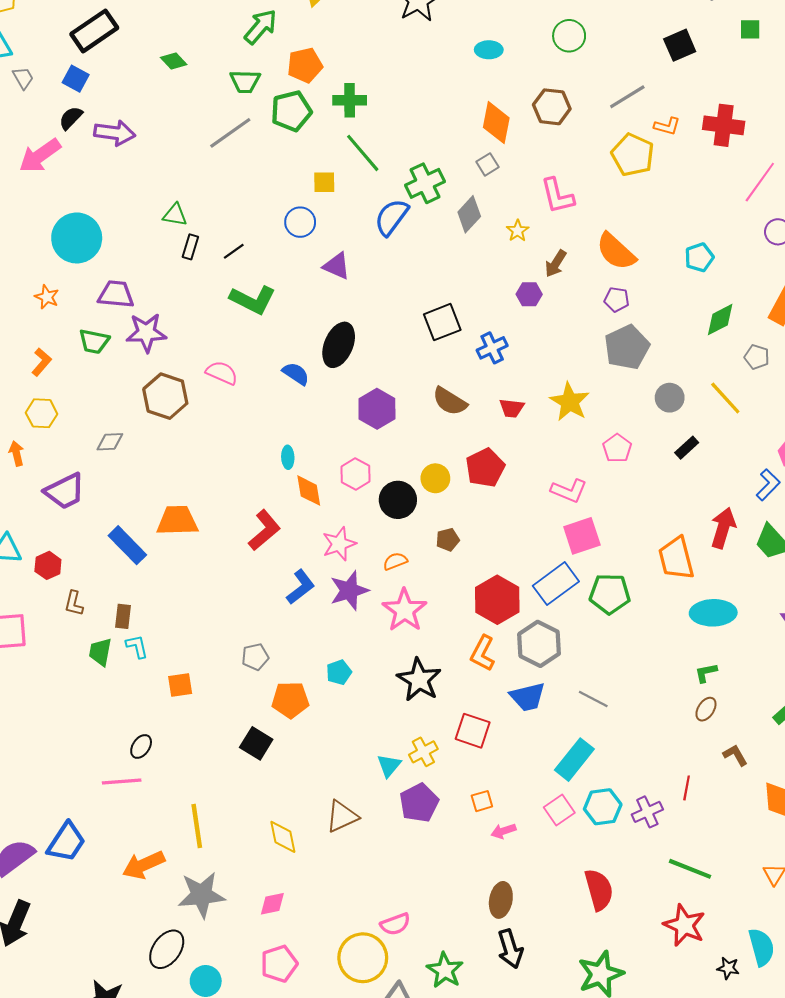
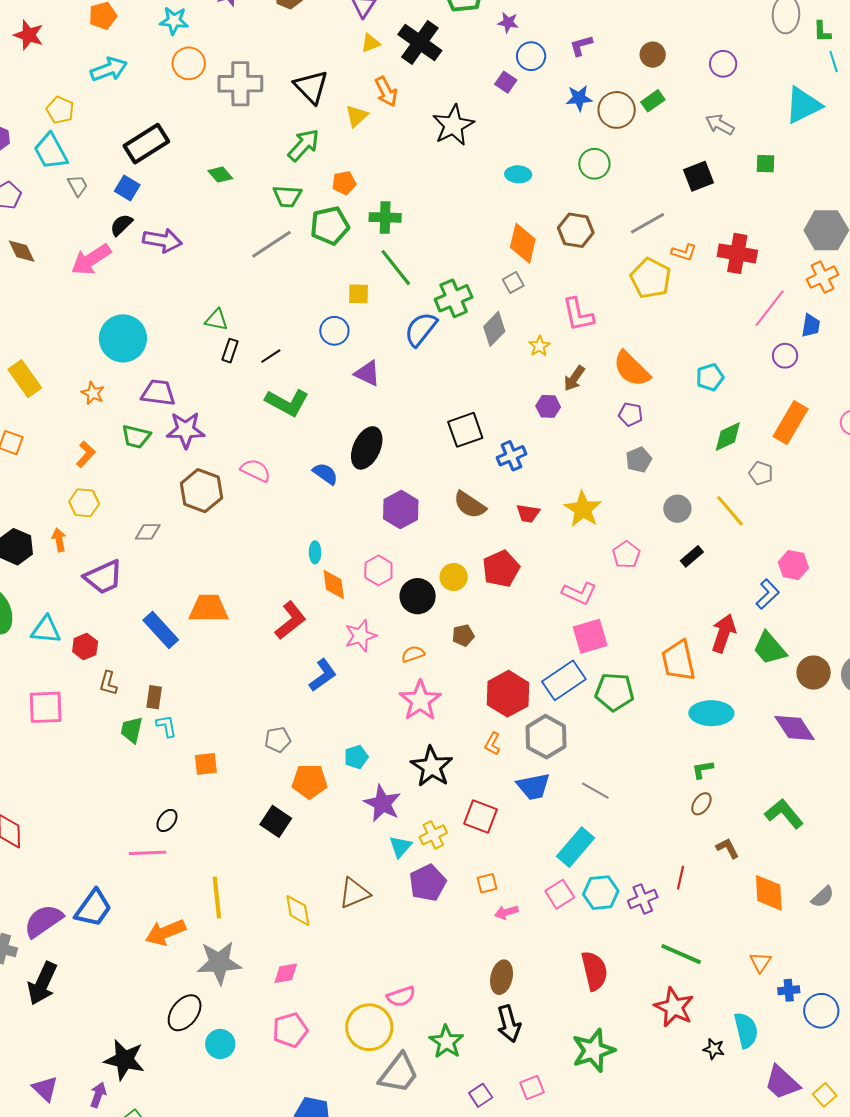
orange pentagon: (305, 65) -> (344, 183), size x0.7
gray pentagon: (627, 347) -> (639, 460), size x0.6
purple star: (349, 591) -> (382, 803), moved, turned -30
orange L-shape: (483, 653) -> (492, 744), size x0.7

